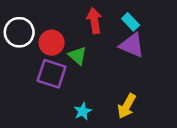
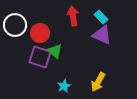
green triangle: (77, 56) -> (55, 51), moved

